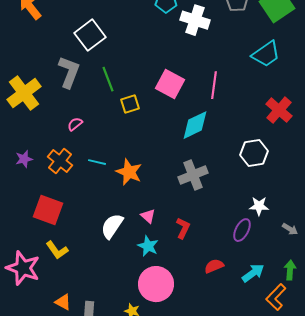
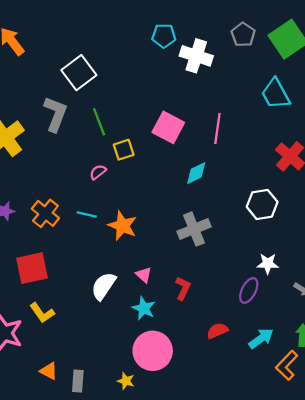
cyan trapezoid: (266, 54) -> (276, 94), turned 96
pink semicircle: (75, 124) -> (98, 172), moved
cyan diamond: (195, 125) -> (196, 173), size x0.7
red square: (48, 210) -> (32, 268), turned -32

